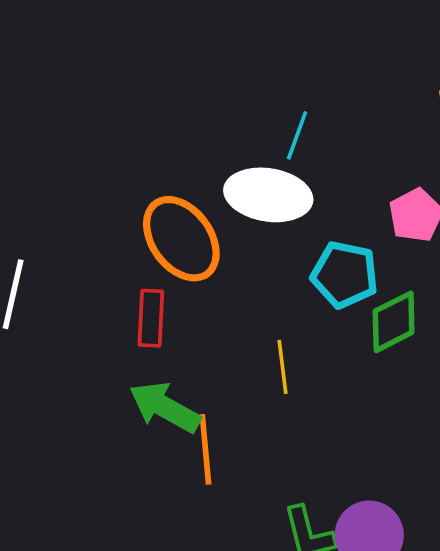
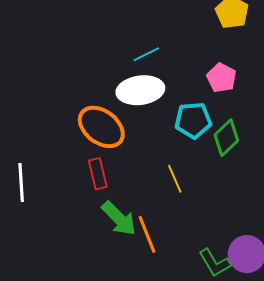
cyan line: (297, 135) -> (146, 54), turned 60
green arrow: (165, 407) -> (119, 219), turned -147

